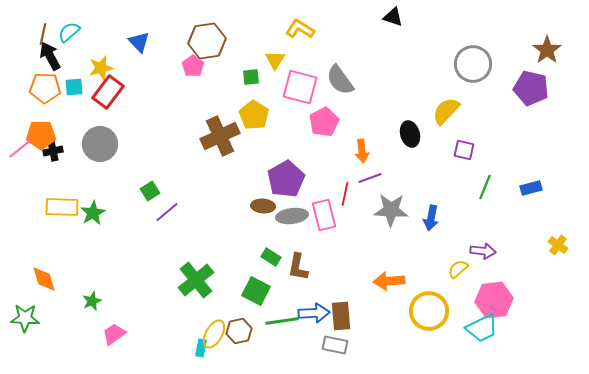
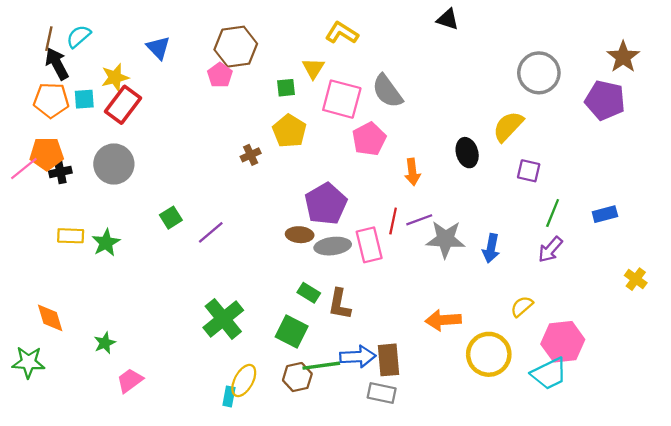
brown cross: (220, 136) -> (251, 155), size x0.5
purple line: (370, 178) -> (419, 220), moved
yellow rectangle: (62, 207) -> (71, 236), size x0.7
purple line: (167, 212) -> (211, 232), moved
purple arrow: (483, 251) -> (550, 249), moved, turned 125
brown hexagon: (239, 331) -> (297, 377), moved

